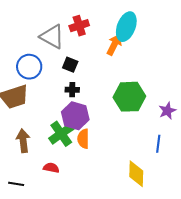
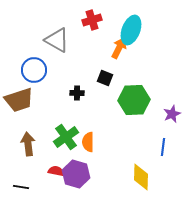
red cross: (79, 26) -> (92, 20), moved
black square: (70, 65) -> (105, 78), moved
purple hexagon: (75, 116) -> (76, 174), moved

